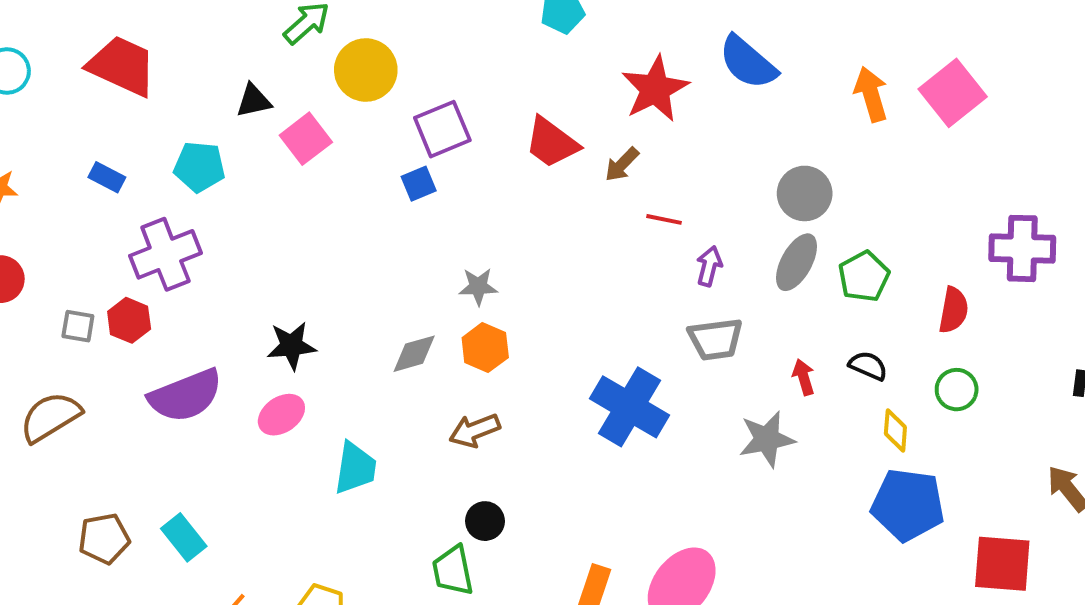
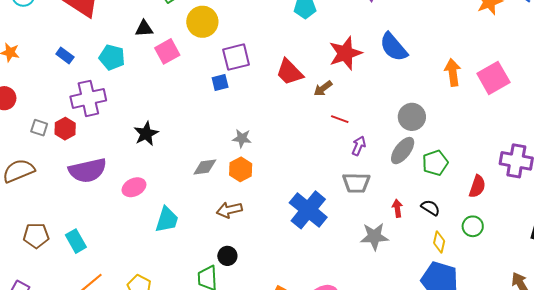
black star: (292, 346) -> (146, 134), moved, turned -30

